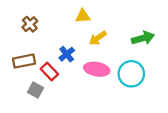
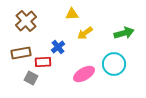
brown cross: (30, 24) -> (26, 21), size x1.5
pink ellipse: (97, 69) -> (84, 74), moved, turned -40
red rectangle: (49, 71) -> (43, 62), turned -49

